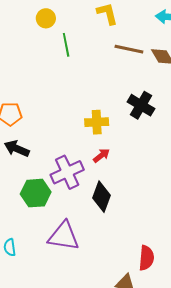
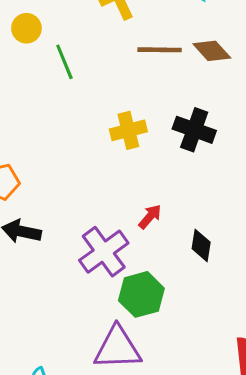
yellow cross: (97, 122) -> (128, 130), moved
green hexagon: (36, 193) -> (141, 294), moved
black diamond: (102, 197) -> (201, 245), moved, size x0.7

